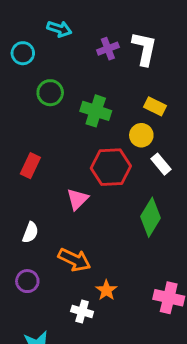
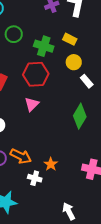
yellow rectangle: (155, 106) -> (70, 39), moved
red hexagon: (111, 167) -> (36, 74), moved
orange arrow: (74, 260) -> (21, 156), moved

